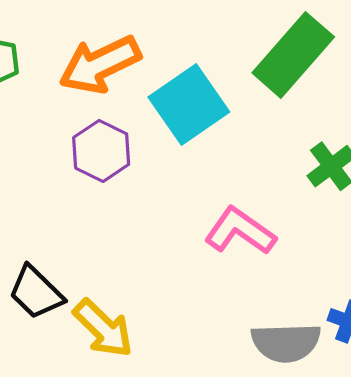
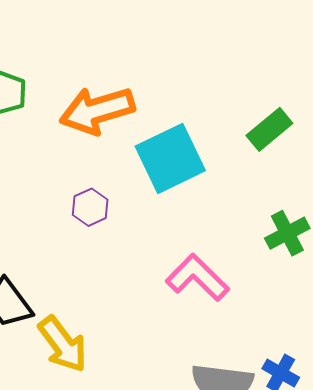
green rectangle: (293, 55) -> (269, 129), size x0.6
purple hexagon: (101, 151) -> (90, 207), moved, size x0.7

